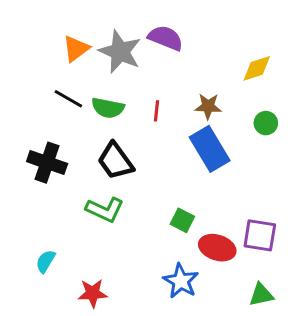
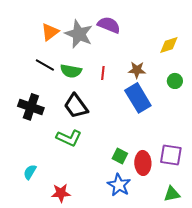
green square: (182, 220) -> (120, 156), moved
red ellipse: (217, 248) -> (143, 163), turned 70

